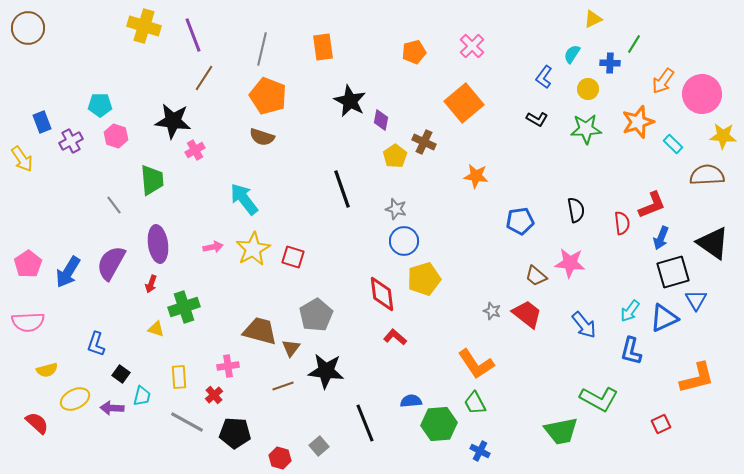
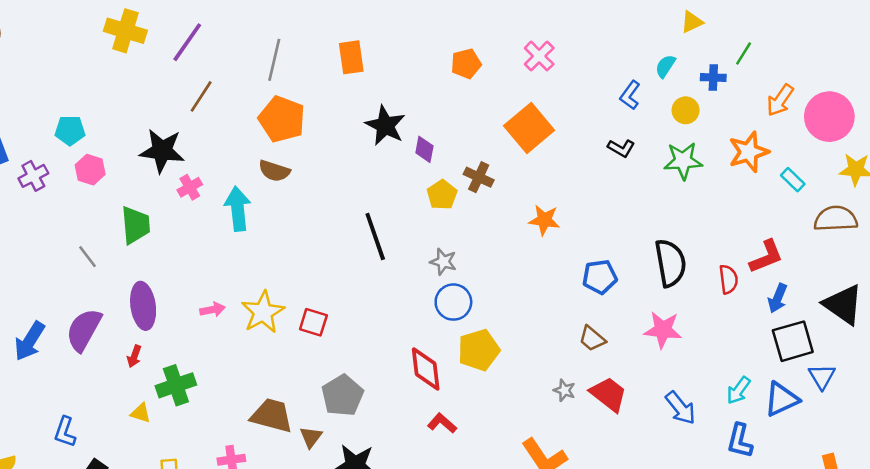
purple line: (193, 35) -> (187, 42), turned 56
cyan arrow: (244, 199) -> (238, 209), moved, turned 32
black semicircle: (576, 210) -> (670, 263), size x1.5
brown trapezoid: (536, 276) -> (592, 339), moved

